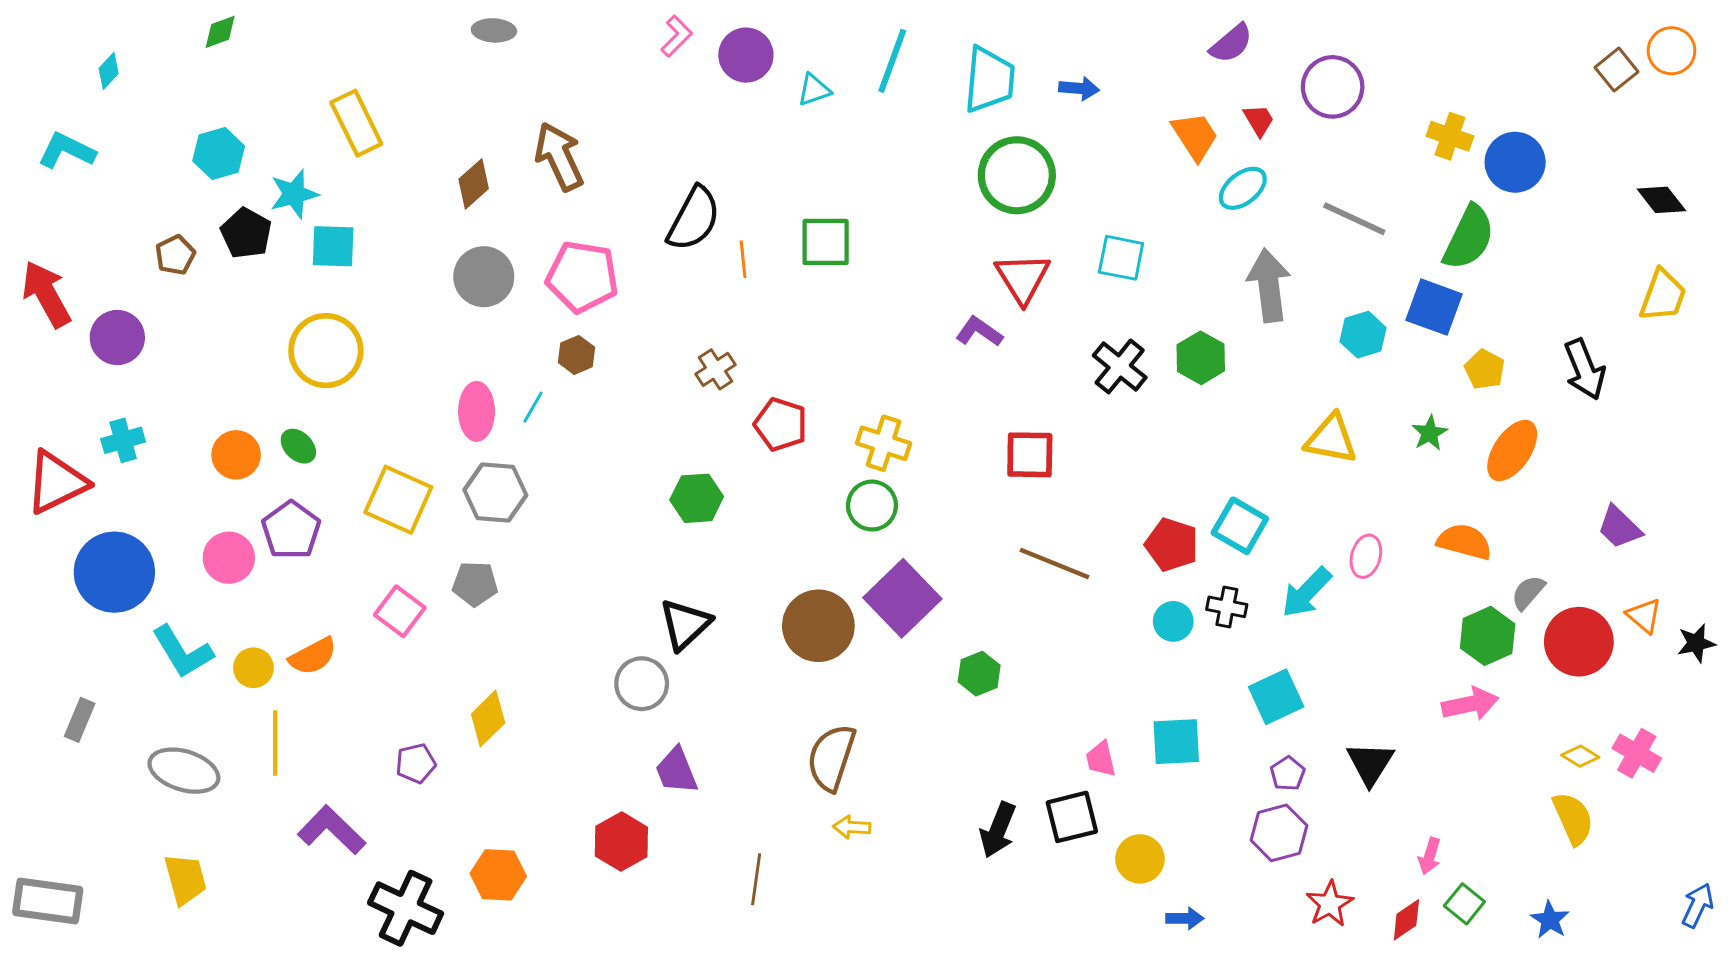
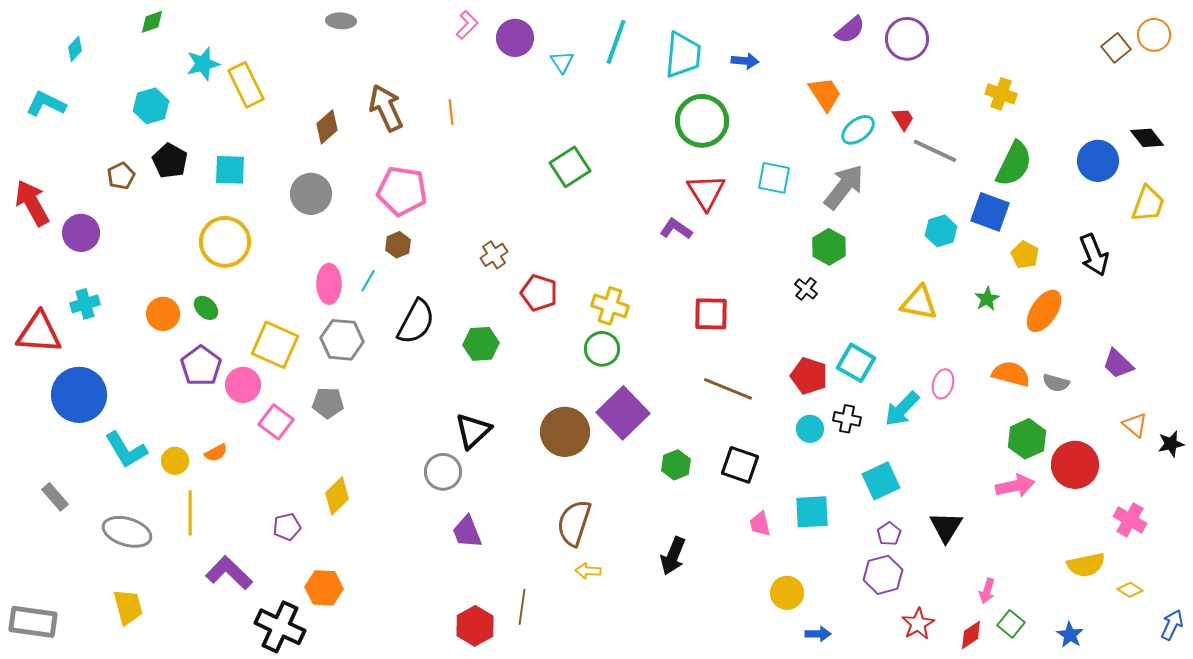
purple circle: (1333, 87) -> (907, 39), moved
cyan triangle: (814, 90) -> (562, 62), turned -45
red trapezoid: (1259, 120) -> (903, 119), moved
blue circle: (1515, 162) -> (1098, 161), moved
cyan star: (294, 194) -> (203, 64), moved
black semicircle: (694, 219) -> (416, 322), moved
green square: (826, 242) -> (570, 167), turned -33
orange line: (743, 259) -> (451, 112), moved
gray circle: (484, 277) -> (311, 194), moved
gray arrow: (1269, 285) -> (844, 187), moved, turned 45
black cross: (1120, 366) -> (806, 289), moved, size x0.6
red triangle: (56, 482) -> (39, 333), turned 30
pink circle: (229, 558) -> (243, 385), moved
gray semicircle: (1528, 592) -> (1056, 383), moved, turned -116
red circle: (1579, 642) -> (1075, 465), moved
orange semicircle: (313, 656) -> (216, 453), size x0.7
gray rectangle: (80, 720) -> (55, 497), turned -64
yellow diamond: (1580, 756) -> (1130, 590), moved
black square: (1072, 817) -> (740, 465), moved, turned 33
yellow semicircle: (1573, 818) -> (1086, 565), turned 102
black arrow: (998, 830) -> (673, 556), moved
red hexagon: (621, 842) -> (475, 626), moved
orange hexagon: (498, 875) -> (324, 588), moved

